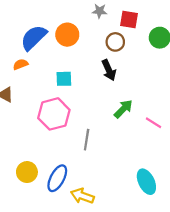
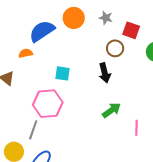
orange circle: (67, 35) -> (74, 18), moved
pink line: (154, 123) -> (137, 128), turned 49
gray line: (87, 140) -> (33, 130), moved

